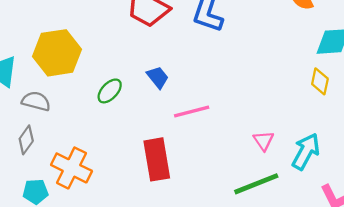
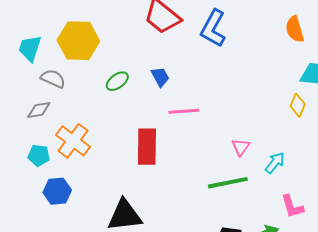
gray diamond: (26, 140) -> (39, 110), turned 35
cyan arrow: (306, 152) -> (275, 163), size x0.7

